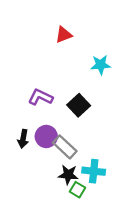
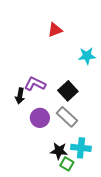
black arrow: (23, 139) -> (20, 96), moved
gray rectangle: (65, 147) -> (67, 117), moved

